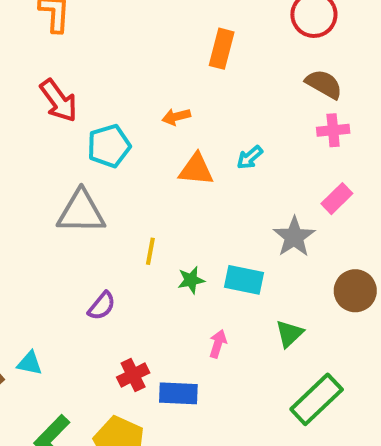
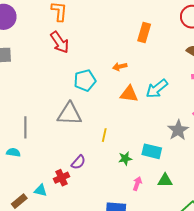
red arrow: (59, 101) -> (60, 42), moved
cyan arrow: (250, 157) -> (157, 89), size x1.6
green star: (191, 280) -> (125, 158), moved
green triangle: (289, 334) -> (165, 180), moved, turned 42
red cross: (133, 375) -> (62, 178), moved

